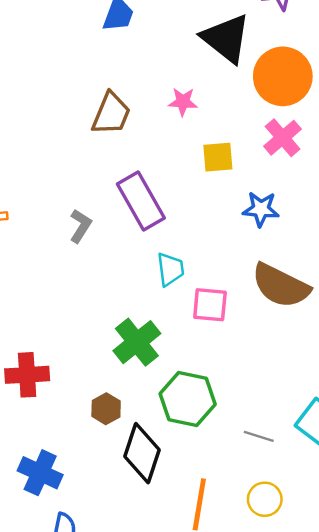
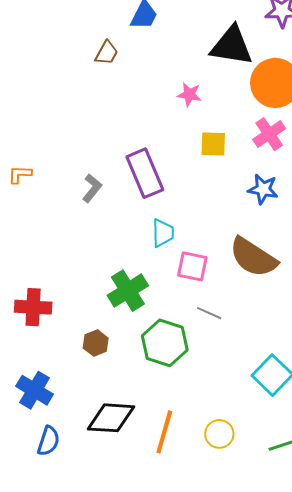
black triangle: (226, 38) -> (232, 46), turned -36
brown trapezoid: (111, 114) -> (107, 53), moved, size x0.7
blue star: (261, 209) -> (263, 189), moved
gray line: (259, 436) -> (209, 313), moved
black diamond: (142, 453) -> (111, 418), moved, turned 69

